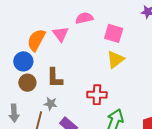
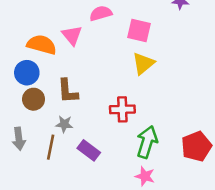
orange semicircle: (36, 40) -> (42, 45), turned 80

